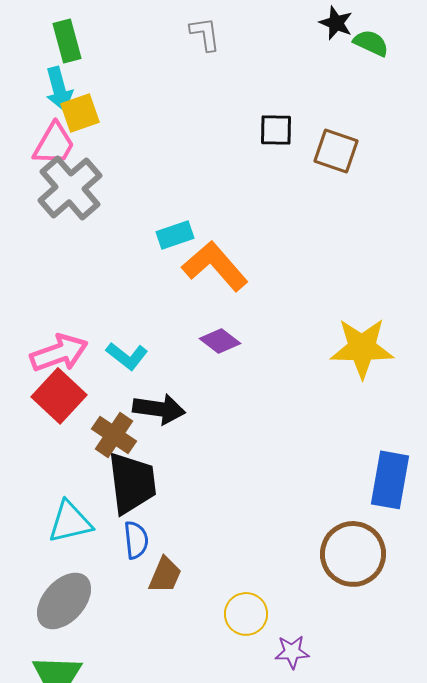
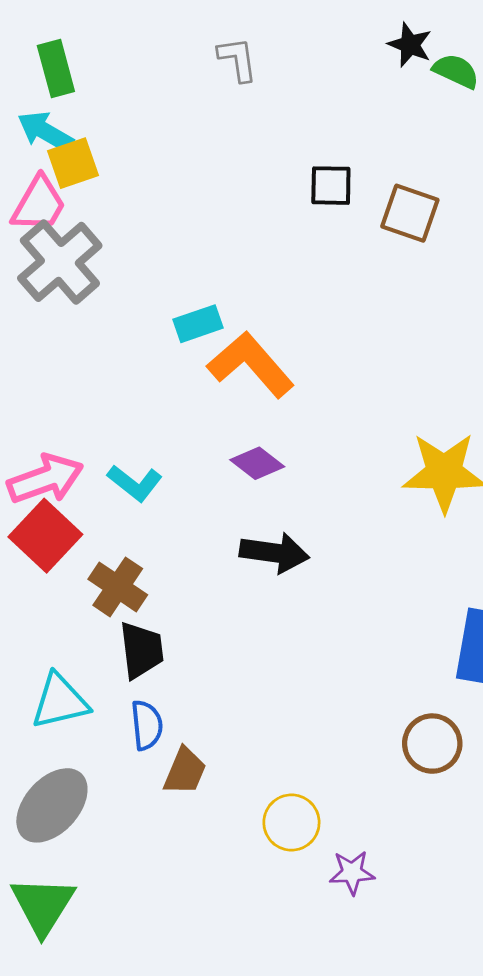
cyan arrow: (59, 89) -> (45, 132), turned 135
black arrow: (159, 409) -> (274, 553), moved
black trapezoid: (132, 483) -> (141, 650), size x0.7
brown circle: (353, 554) -> (432, 744), size x0.7

